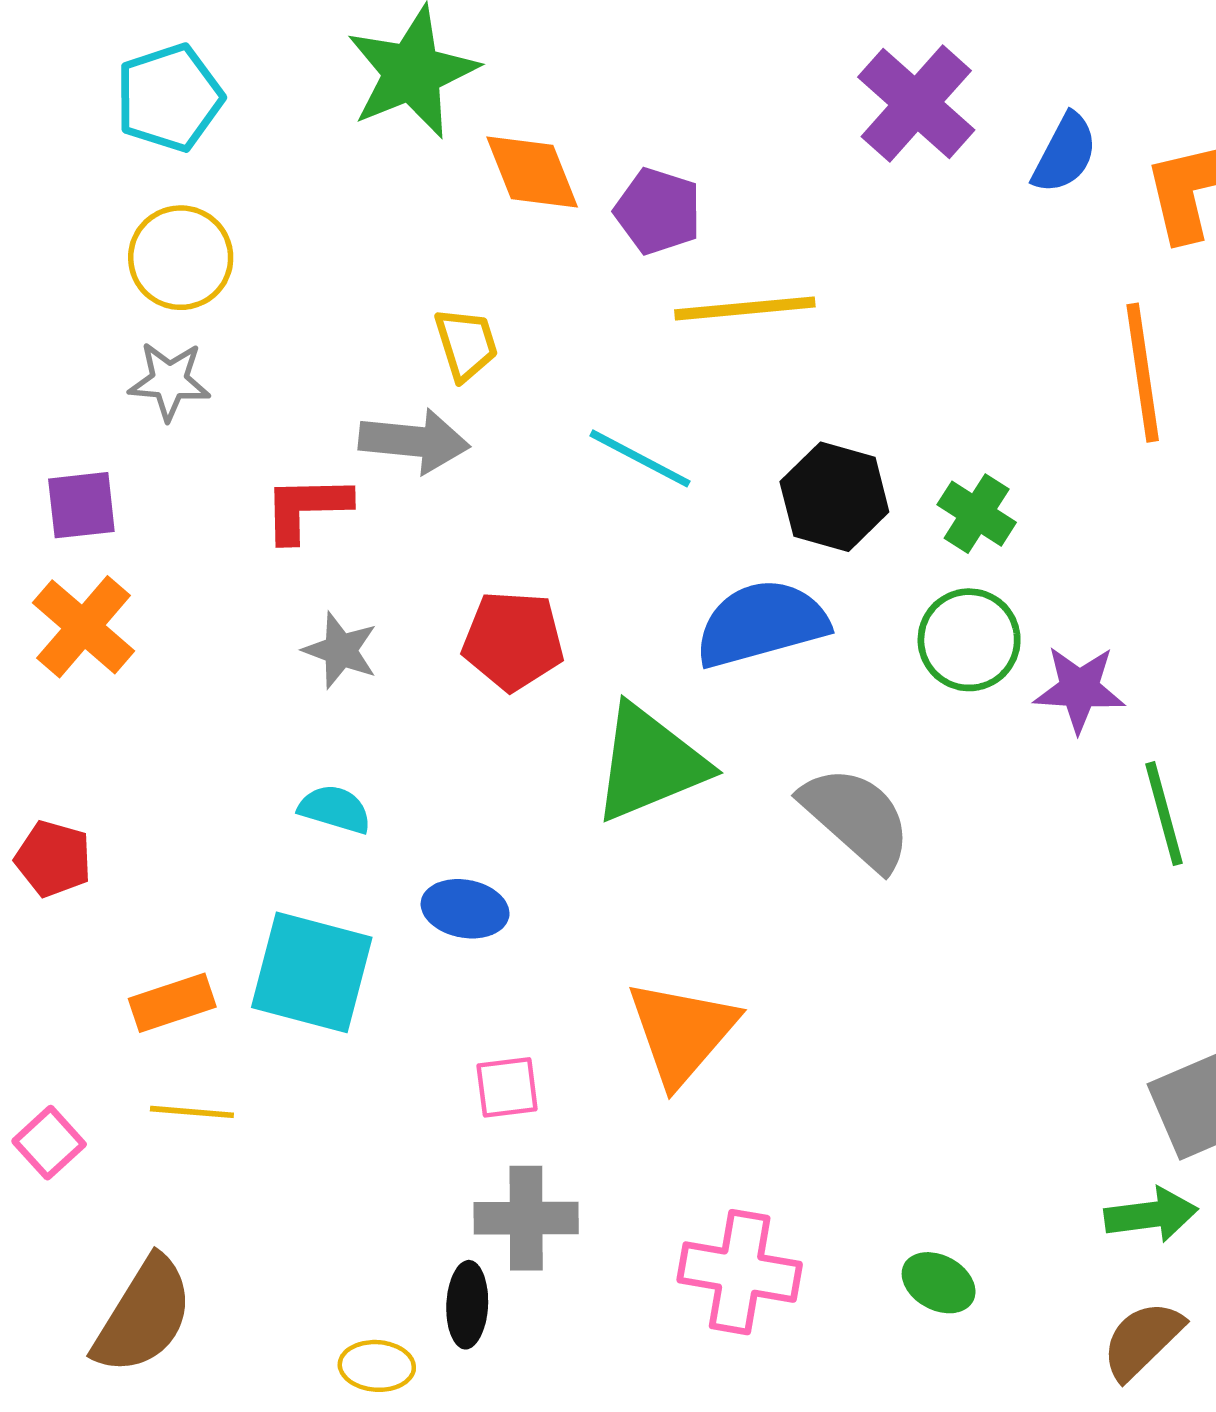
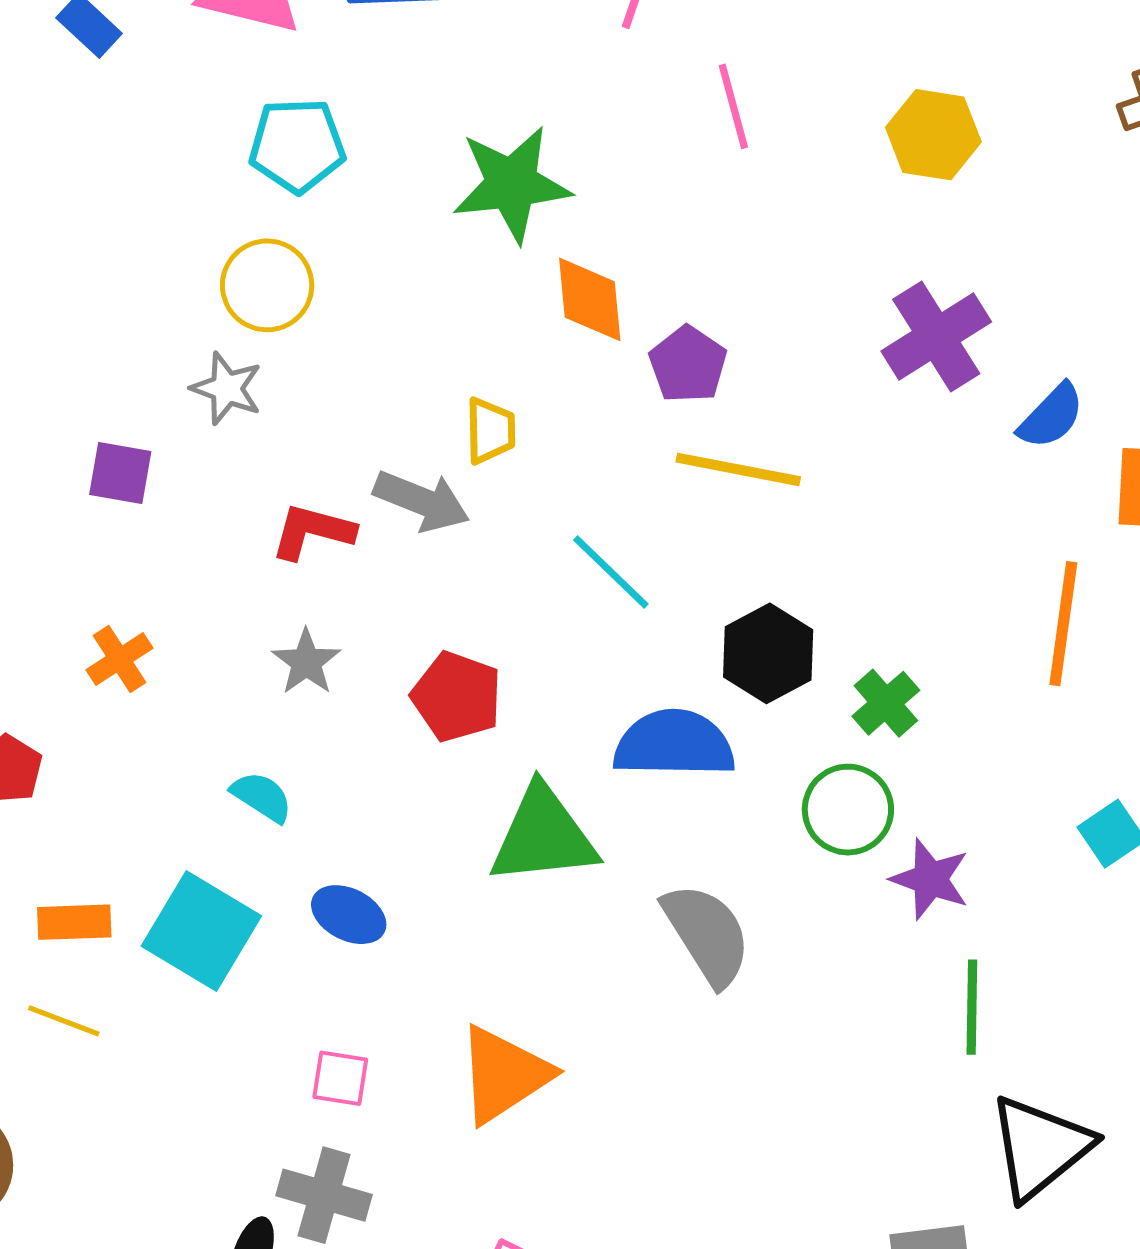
orange cross: (83, 627) -> (119, 659), moved, size x0.7

